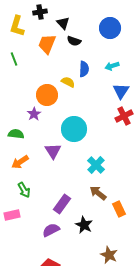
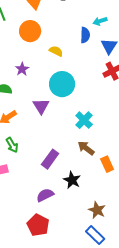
blue semicircle: (84, 69) -> (85, 35), moved
yellow semicircle: (68, 82) -> (56, 51), moved
orange circle: (47, 95) -> (30, 31), moved
purple semicircle: (51, 230) -> (45, 195), moved

